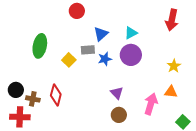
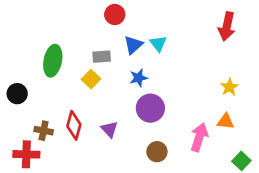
red circle: (77, 11) -> (115, 15), moved
cyan triangle: (131, 33) -> (158, 44), moved, turned -40
gray rectangle: (88, 50) -> (102, 57), moved
purple circle: (131, 55) -> (150, 108), moved
black circle: (16, 90) -> (17, 94), moved
purple triangle: (117, 93) -> (109, 129), moved

